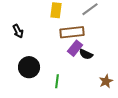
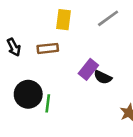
brown rectangle: (72, 32) -> (48, 48), moved, size x0.7
green line: (57, 81) -> (48, 103), moved

